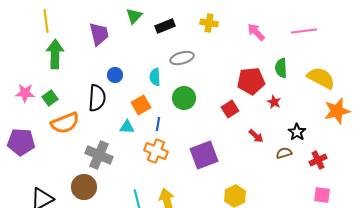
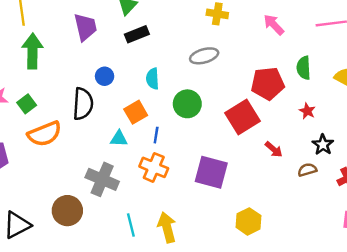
black rectangle: (165, 26) -> (137, 34), moved
gray ellipse: (182, 58) -> (204, 56), moved
red star: (274, 102) -> (307, 111), moved
red square: (230, 109) -> (242, 117), size x1.6
gray cross: (99, 155) -> (102, 179), moved
purple square: (204, 155) -> (211, 172), turned 36

